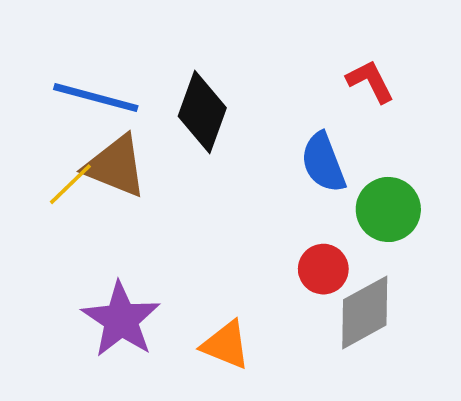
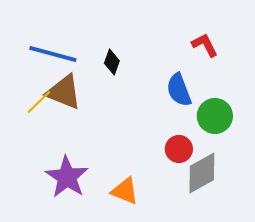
black diamond: (202, 112) -> (112, 62), size x0.6

